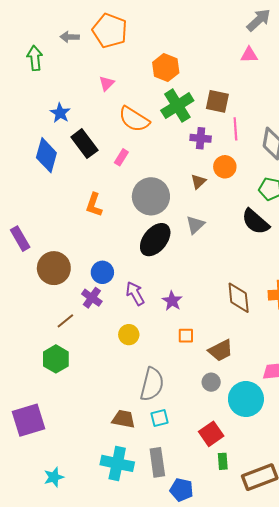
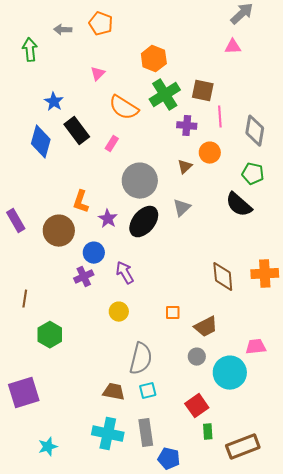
orange pentagon: (110, 31) -> (101, 24), size x0.7
orange L-shape: (94, 205) -> (81, 202), moved
brown circle: (54, 268) -> (59, 231), moved
purple cross: (92, 298) -> (84, 277), turned 30
purple star: (172, 301) -> (108, 219), moved
brown line: (65, 321) -> (25, 299), moved, turned -42

